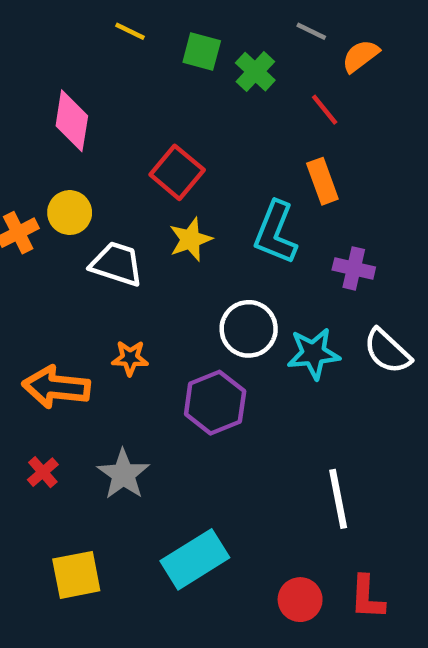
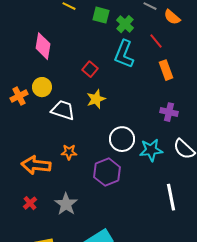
orange semicircle: (360, 56) -> (172, 17), turned -102
red square: (177, 172) -> (90, 69), size x0.7
orange rectangle: (322, 181) -> (166, 70), moved
cyan L-shape: (275, 233) -> (124, 54), moved
white line: (338, 499) -> (171, 197), moved

